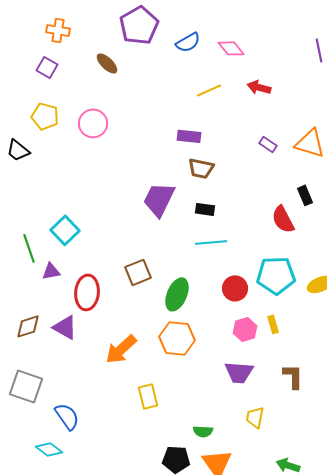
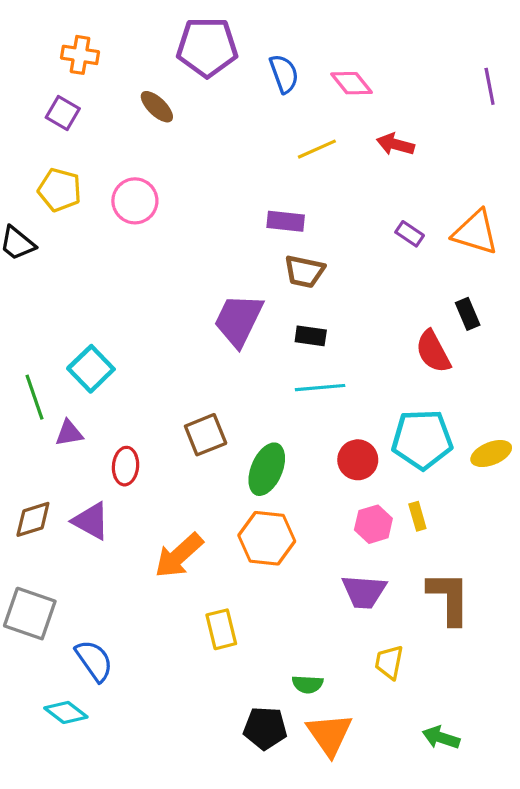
purple pentagon: (139, 25) -> (207, 47), turned 30
blue semicircle: (188, 42) -> (284, 74), turned -80
red ellipse: (87, 292) -> (126, 466), size x0.7
brown L-shape: (293, 376) -> (449, 598), size x1.4

